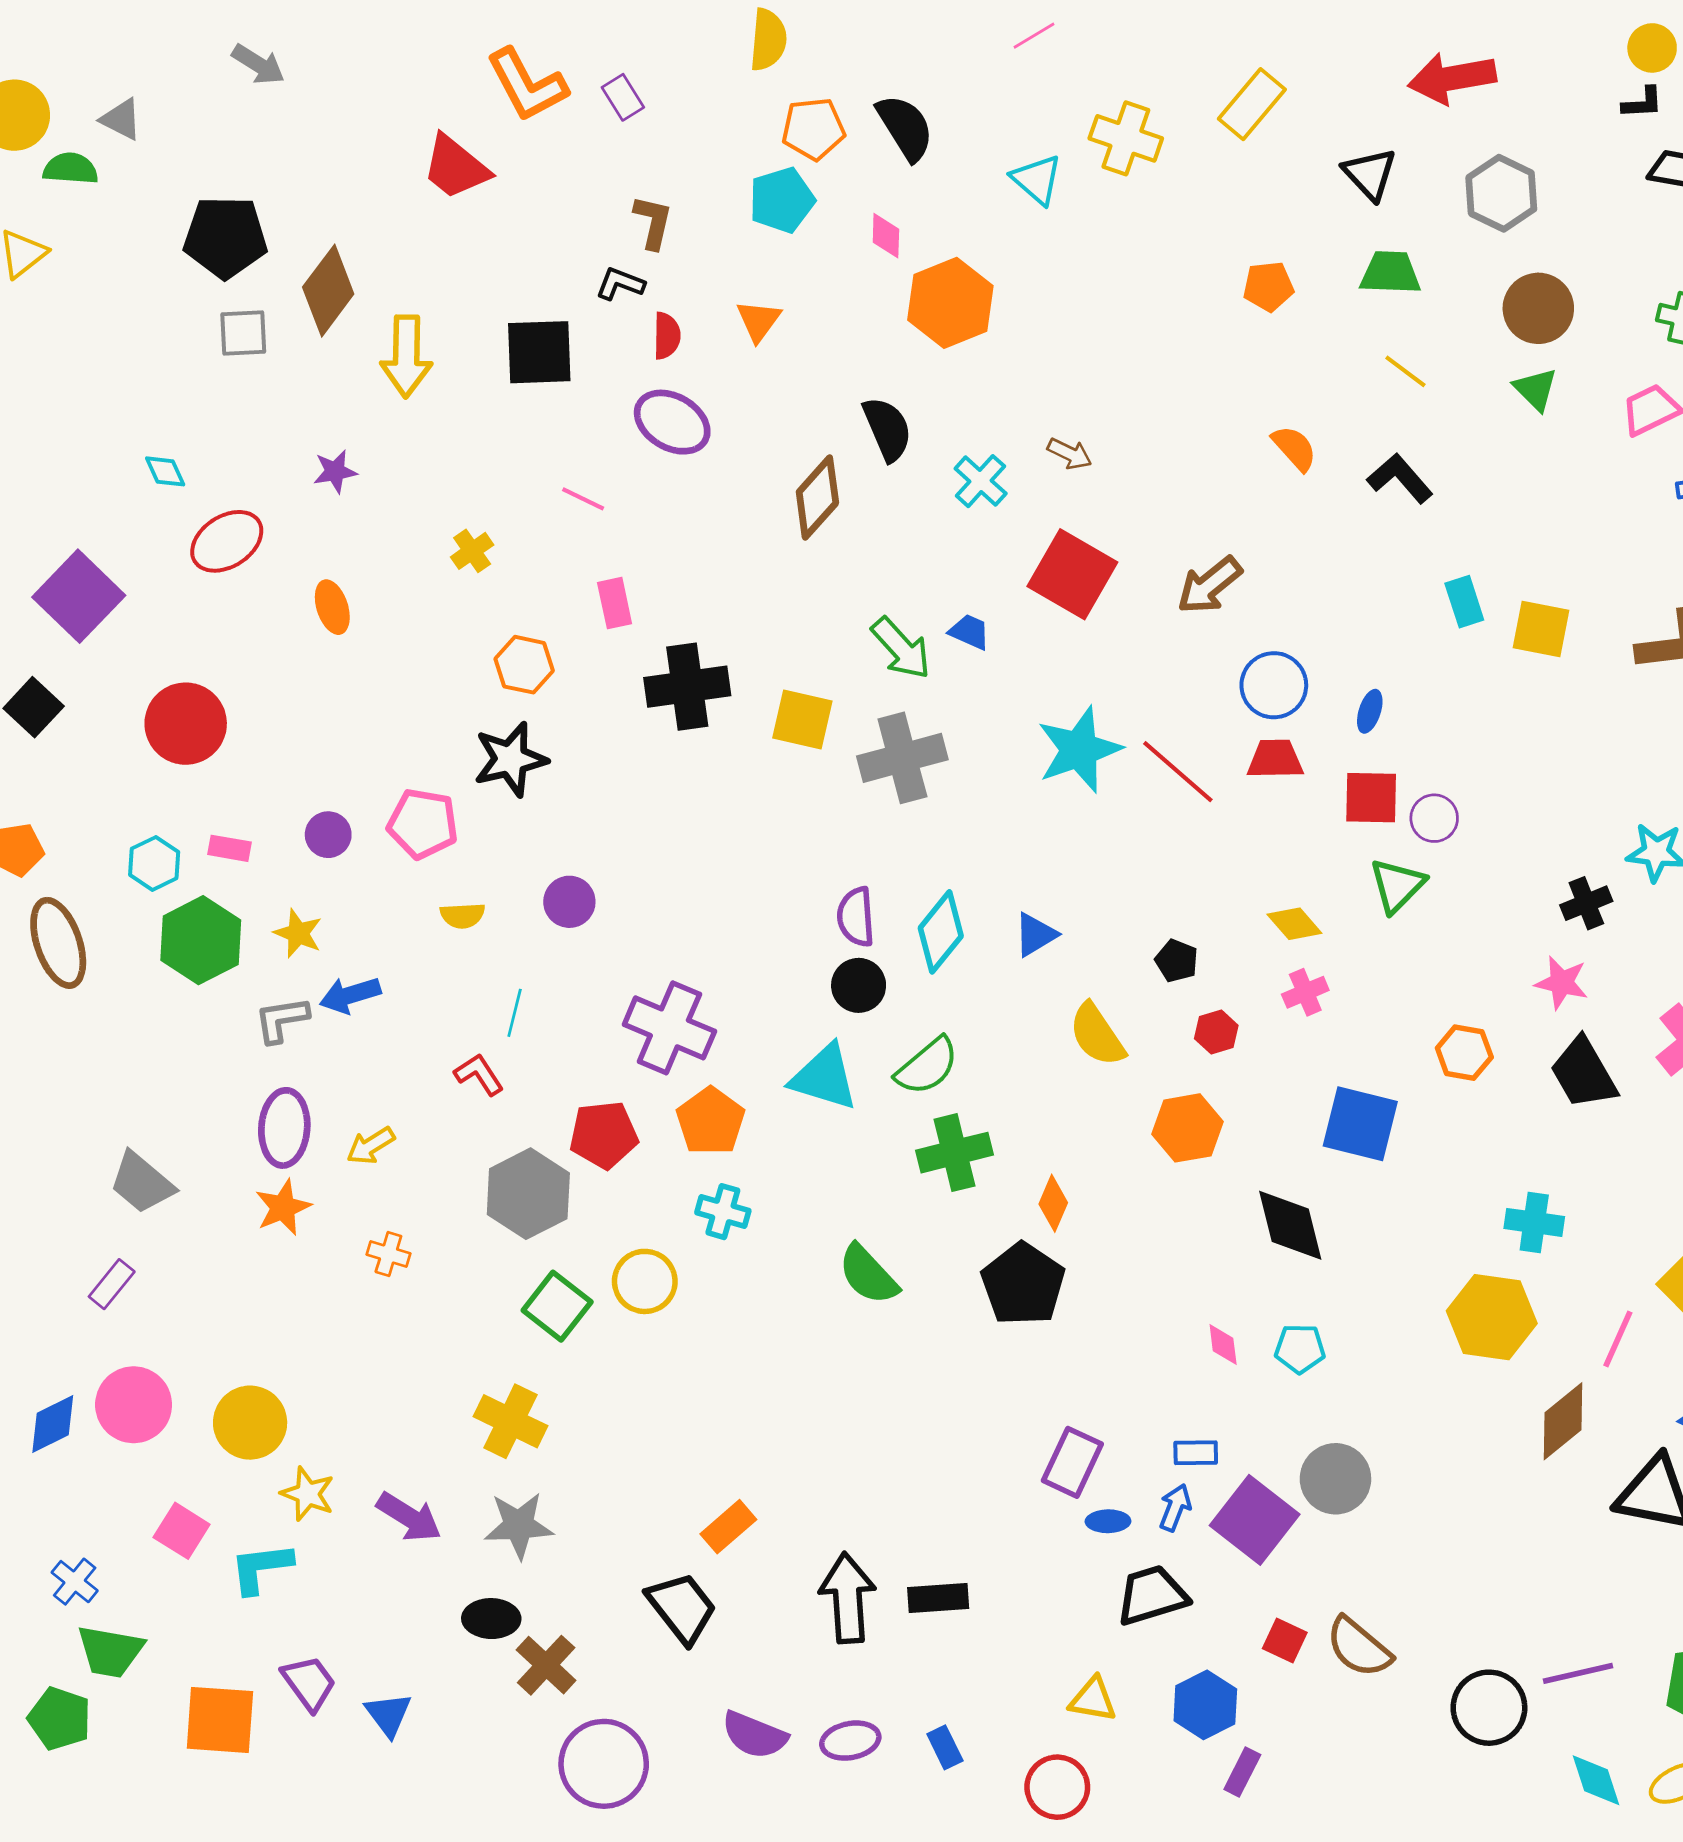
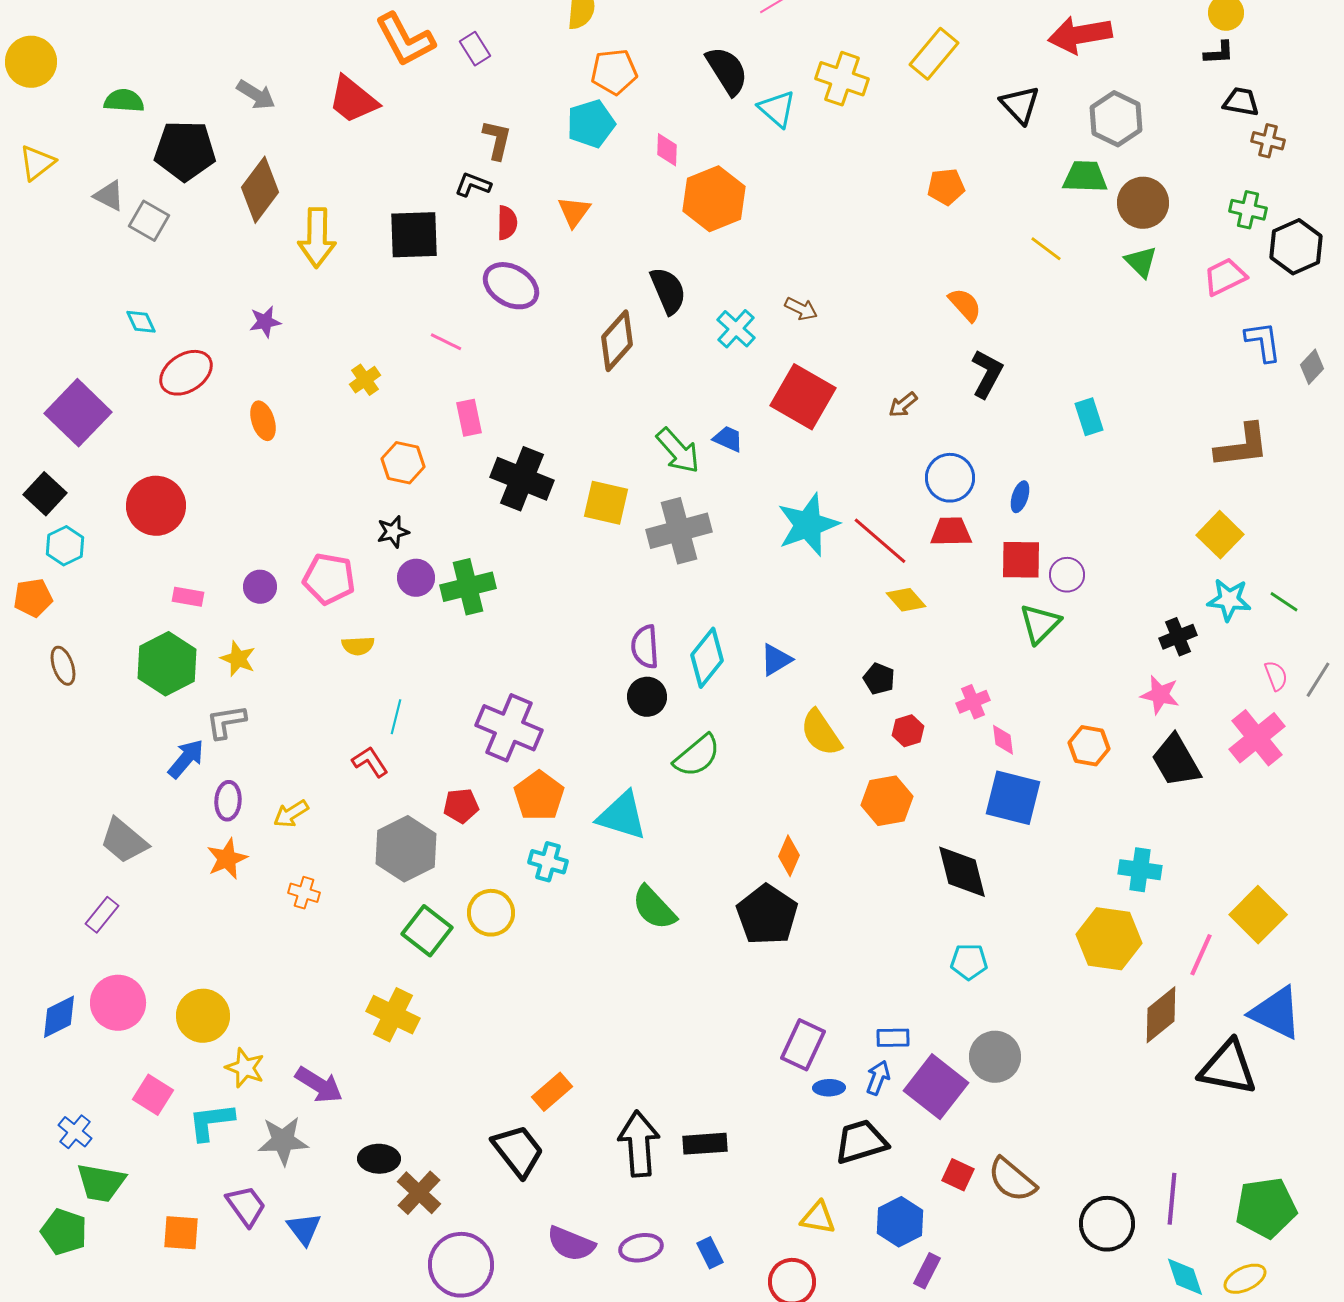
gray arrow: (258, 64) -> (256, 95), moved
gray triangle: (121, 119) -> (109, 196), moved
black semicircle: (905, 127) -> (727, 71), moved
green semicircle: (71, 169) -> (124, 101), moved
green trapezoid: (1390, 273) -> (1085, 177), moved
gray square: (243, 333) -> (149, 221), moved, turned 33
black L-shape: (1400, 478) -> (987, 374), moved, turned 69
brown arrow: (1209, 585) -> (903, 405), size x0.6
yellow square: (1541, 629) -> (1220, 535), moved, turned 33
black cross: (687, 687) -> (522, 479), turned 30
black star: (510, 759) -> (393, 532), size x0.6
cyan hexagon: (154, 863) -> (65, 546), moved
purple circle: (569, 902) -> (416, 578), moved
yellow diamond: (1294, 924) -> (906, 600), moved
brown ellipse: (58, 943) -> (63, 666), size x0.6
blue arrow: (350, 995) -> (186, 759), moved, turned 147
cyan triangle: (824, 1077) -> (622, 816), moved
purple ellipse: (284, 1128) -> (228, 801), size x0.7
red pentagon: (604, 1135) -> (461, 806), size x0.7
green cross: (954, 1153) -> (468, 587), moved
pink diamond: (1223, 1344) -> (1003, 740), moved
gray star: (519, 1525) -> (283, 1141), moved
purple line: (1578, 1673) -> (1172, 1199), turned -72
orange square: (220, 1720) -> (181, 1233), size x0.7

